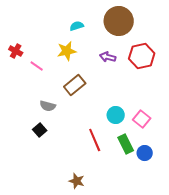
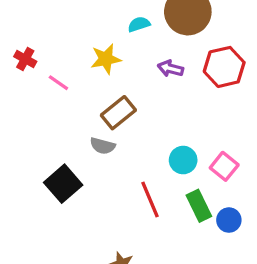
cyan semicircle: (77, 26) -> (139, 24), moved
gray semicircle: (48, 106) -> (103, 146), moved
black square: (40, 130) -> (63, 184), size x1.6

